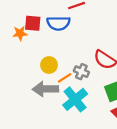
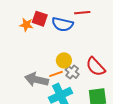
yellow circle: (49, 65) -> (64, 60), moved

